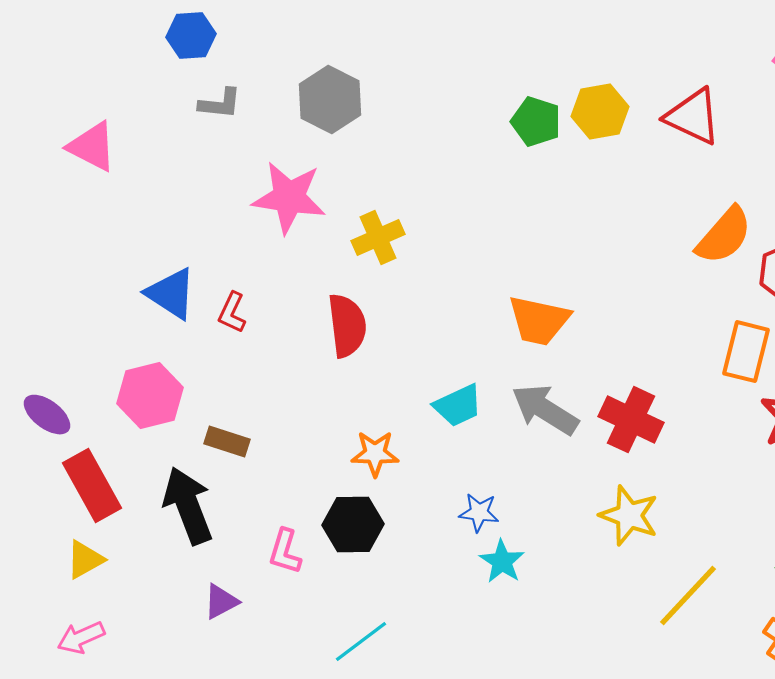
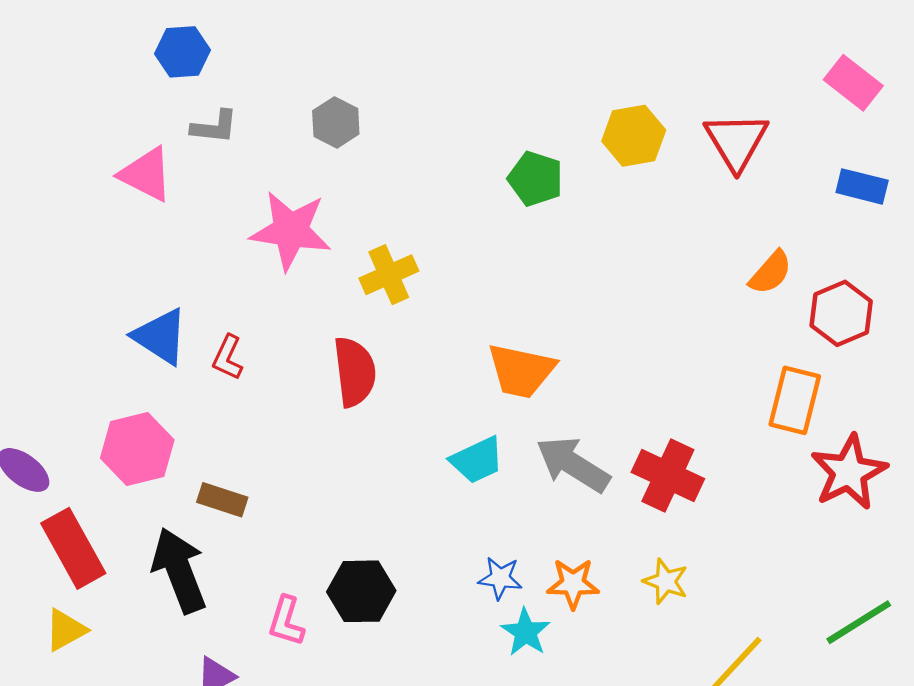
gray hexagon: (330, 100) -> (336, 122), size x0.7
red triangle: (693, 117) -> (736, 141), turned 34
green pentagon: (536, 122) -> (536, 179), moved
pink triangle: (92, 147) -> (146, 174), moved
orange semicircle: (724, 236) -> (770, 272), size x0.7
orange trapezoid: (539, 321) -> (521, 371), moved
orange star: (375, 454) -> (573, 584), moved
yellow star: (629, 516) -> (666, 581), size x0.7

